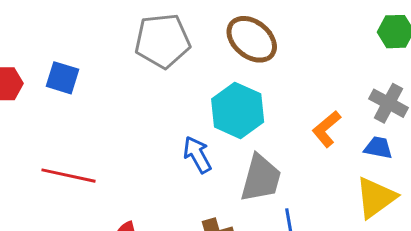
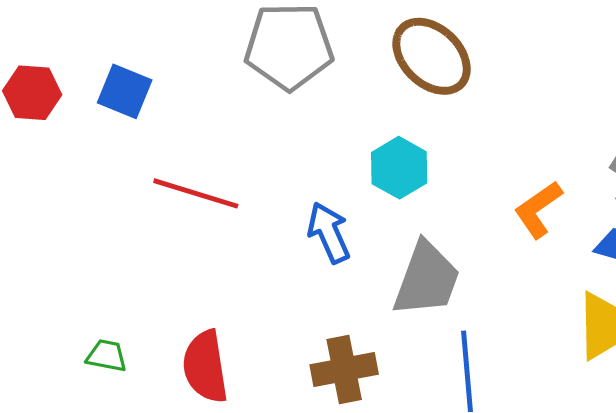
cyan hexagon: (238, 110) -> (399, 168), size x0.7
red line: (69, 176) -> (196, 193), moved

